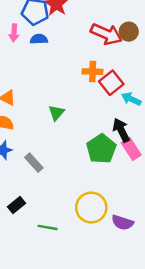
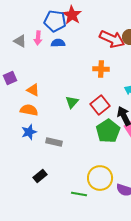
red square: (111, 83) -> (100, 105), moved
gray rectangle: (34, 163) -> (54, 142), turned -35
green line: (48, 227) -> (79, 194), moved

